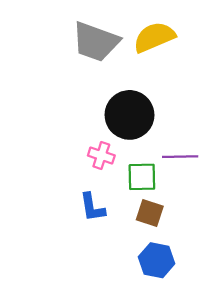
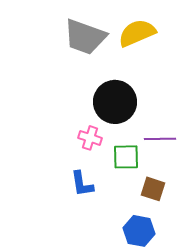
brown square: (150, 213) -> (153, 189), moved

